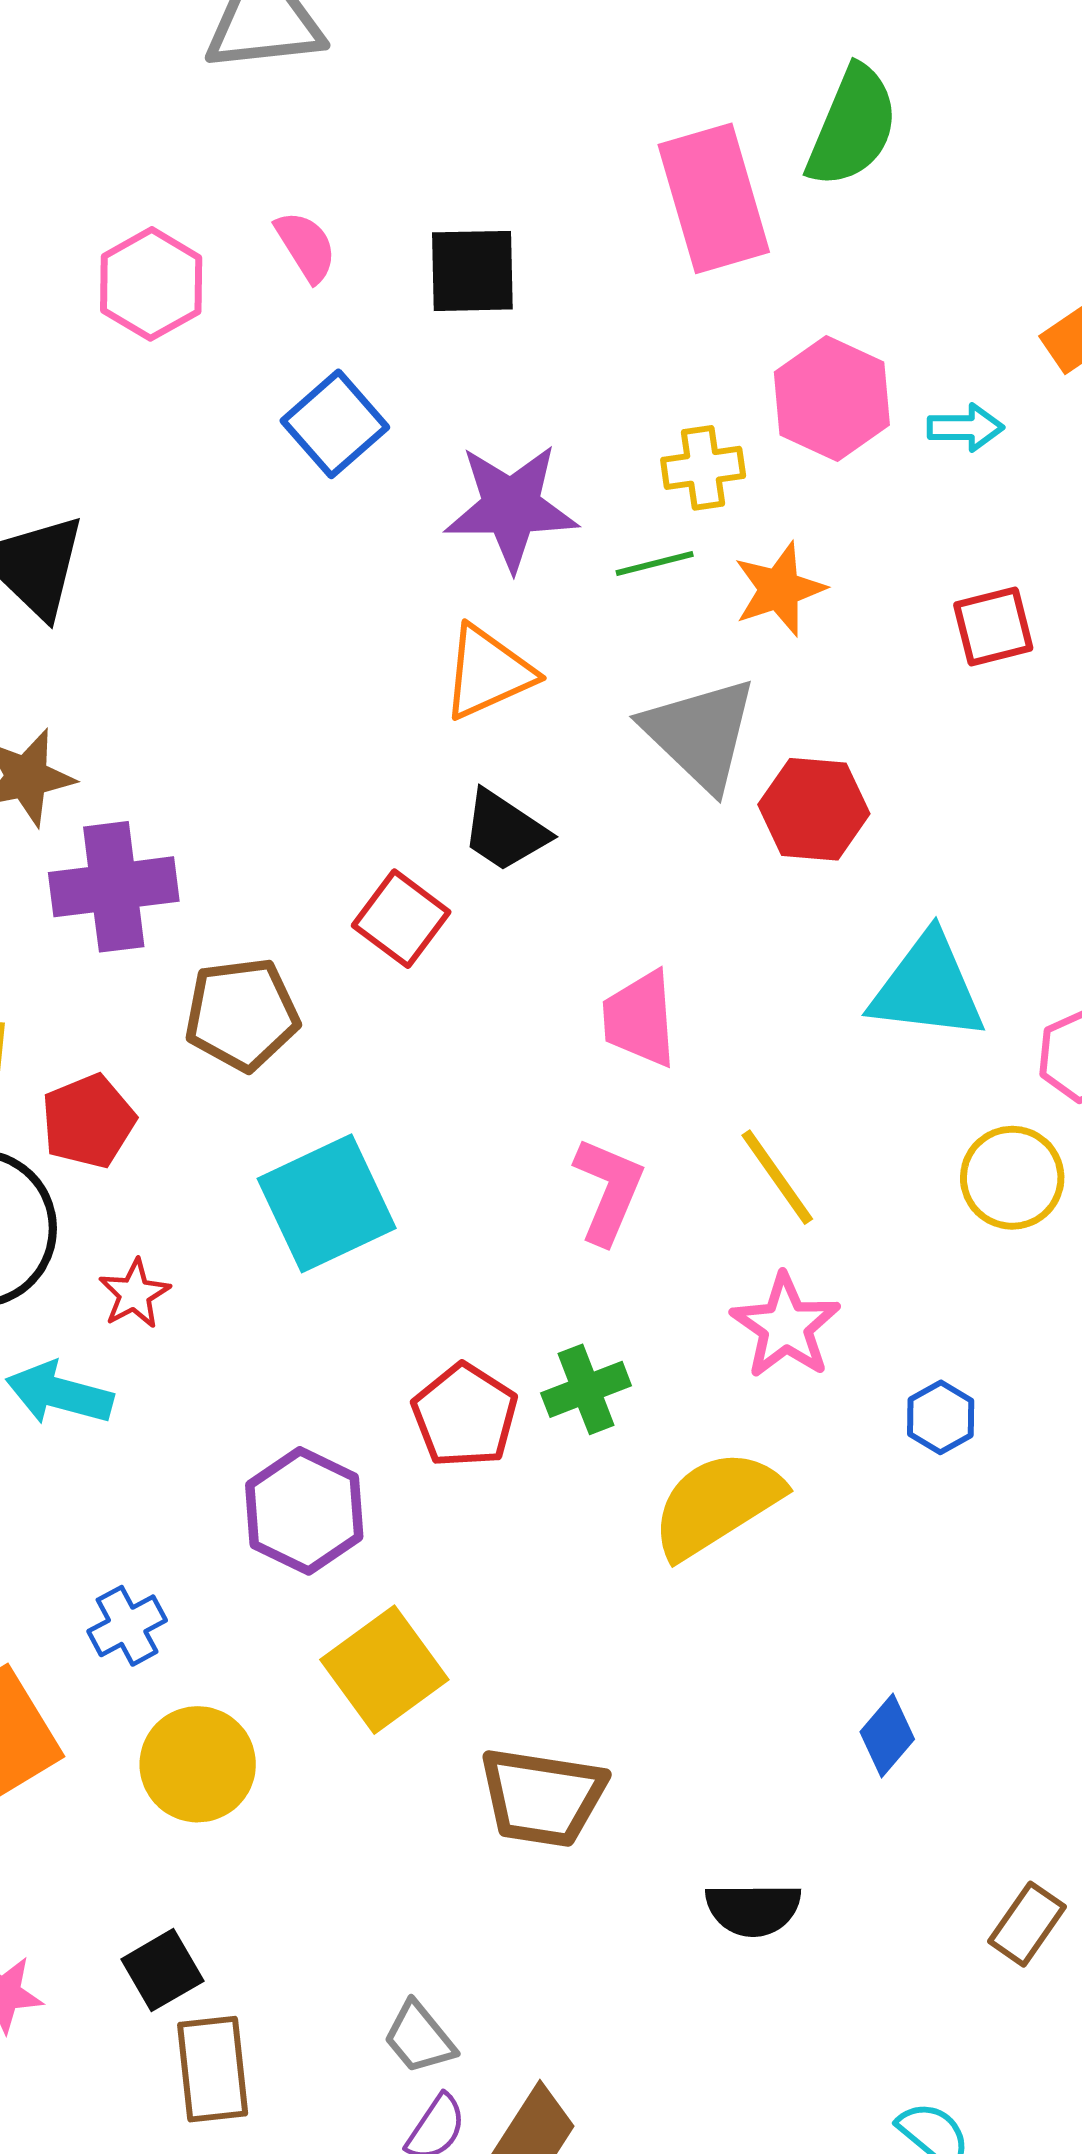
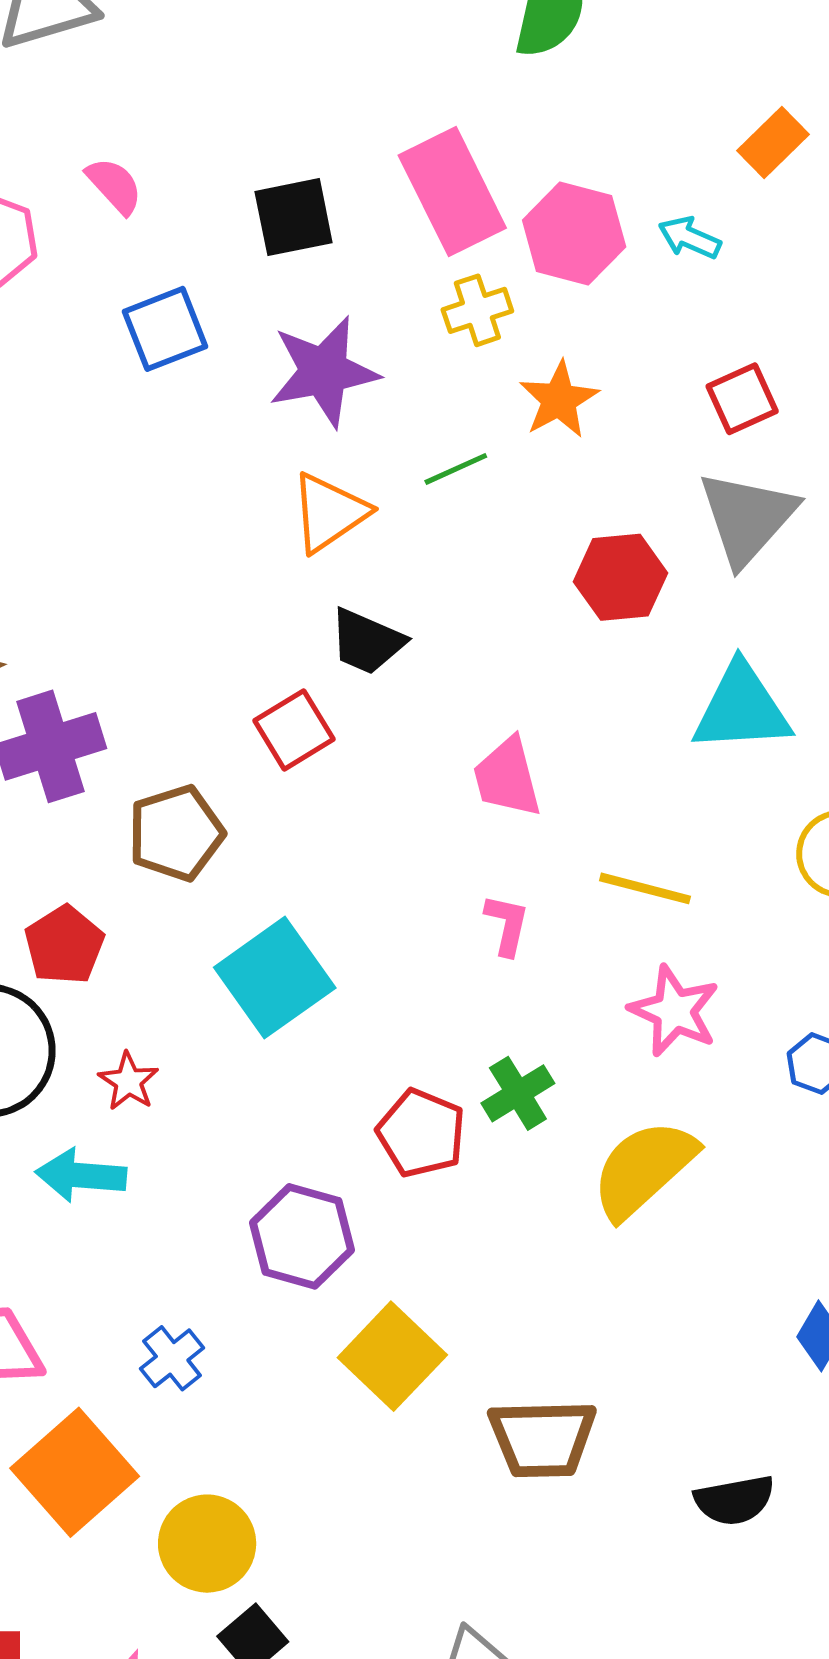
pink rectangle: (714, 198) -> (452, 192), moved
black square: (472, 271) -> (294, 217), moved
blue square: (335, 424) -> (165, 329), turned 30
cyan arrow: (966, 428) -> (689, 238), turned -146
green line: (655, 564) -> (456, 469), moved
gray triangle: (700, 734) -> (747, 518), moved, turned 38
red square: (401, 919) -> (294, 730), turned 32
yellow line: (777, 1177) -> (645, 888), turned -30
pink L-shape: (609, 1190) -> (507, 925), size x0.7
yellow circle: (198, 1764) -> (207, 1544), moved

